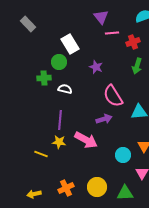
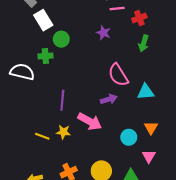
white rectangle: (70, 44) -> (43, 20), moved
purple star: (96, 67) -> (103, 33), moved
white semicircle: (65, 89) -> (22, 72), moved, size x1.6
yellow star: (59, 142) -> (63, 132), moved

